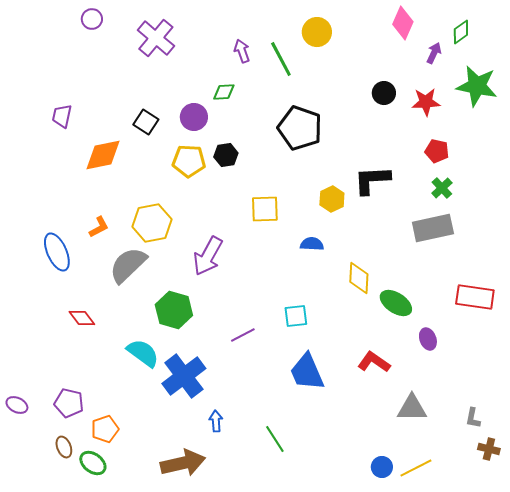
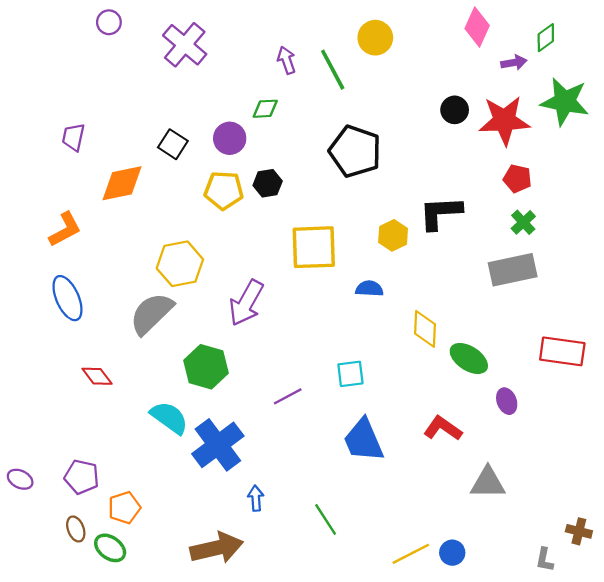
purple arrow: (434, 53) -> (514, 63), turned 55
red star: (426, 102) -> (504, 121), size x1.5
yellow square: (265, 209) -> (314, 247), size x1.4
orange L-shape: (99, 227) -> (65, 229), moved, size x1.4
gray L-shape: (473, 418) -> (545, 560), moved
yellow line: (416, 468) -> (411, 554), moved

